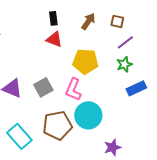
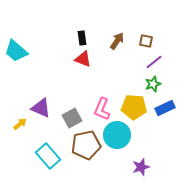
yellow pentagon: (85, 61) -> (134, 107), moved
gray square: (43, 87) -> (72, 118), moved

